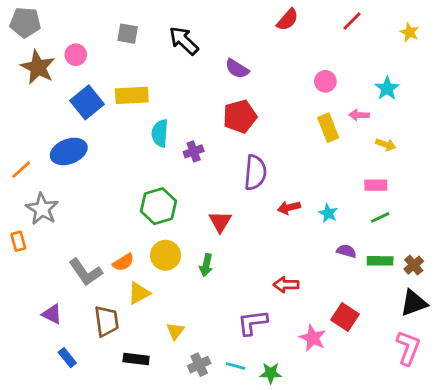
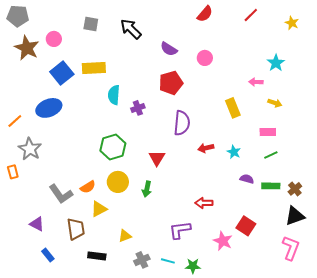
pink circle: (325, 81) -> (205, 58), moved
yellow rectangle: (328, 128) -> (233, 108), moved
yellow triangle: (175, 331) -> (125, 236), turned 32

